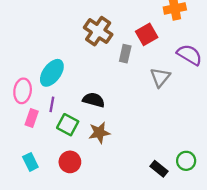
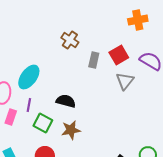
brown cross: (98, 31) -> (70, 40), size x0.7
red square: (147, 34) -> (119, 55), moved

